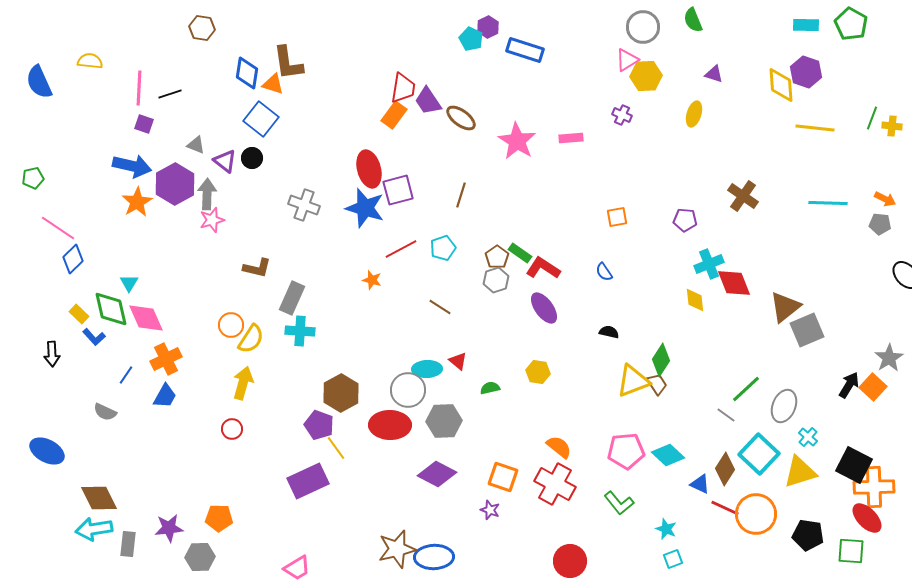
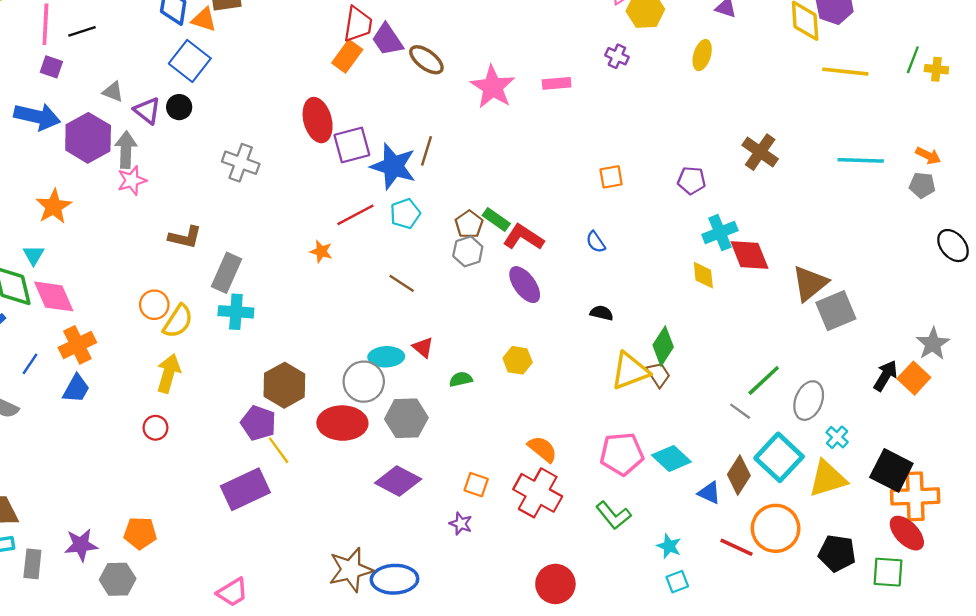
orange star: (137, 202) -> (54, 206), moved
blue star: (365, 208) -> (393, 166), moved
orange square: (503, 477) -> (476, 485), size x0.7
red line: (725, 508) -> (736, 547), moved

